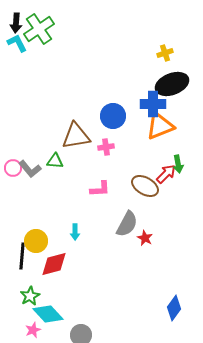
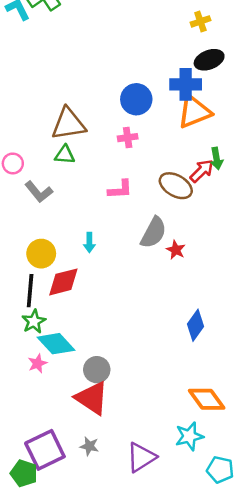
black ellipse: (172, 84) -> (209, 60), size x0.7
brown triangle: (76, 136) -> (68, 124), moved
gray L-shape: (30, 169) -> (39, 192), moved
black line: (22, 256) -> (30, 291), moved
blue diamond: (174, 308) -> (196, 325), moved

